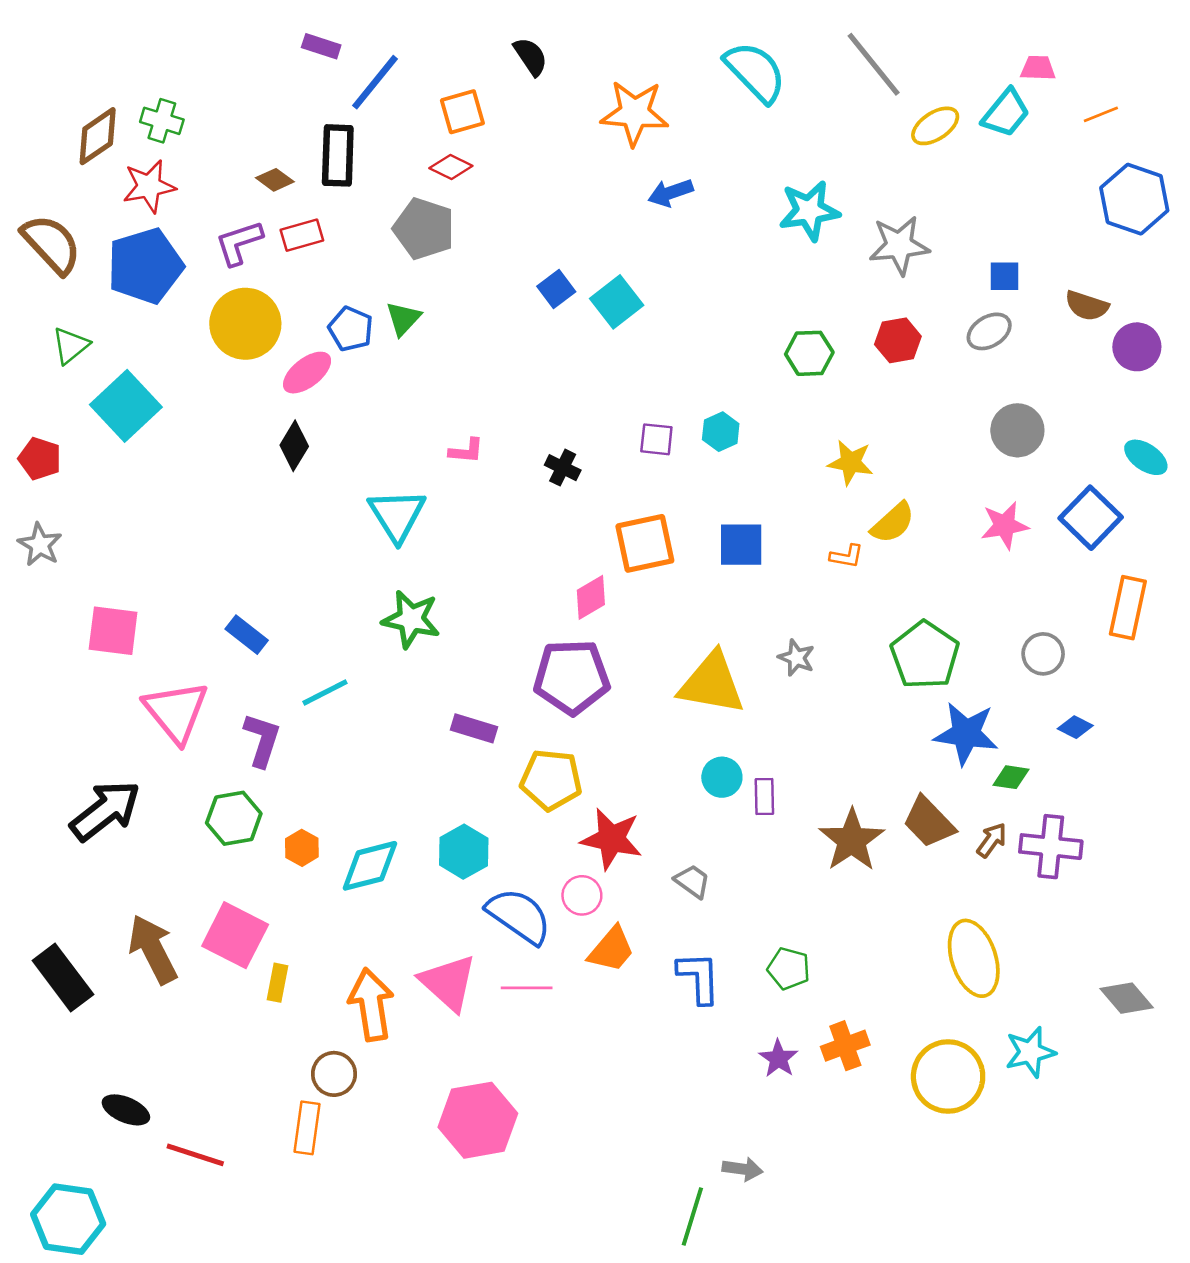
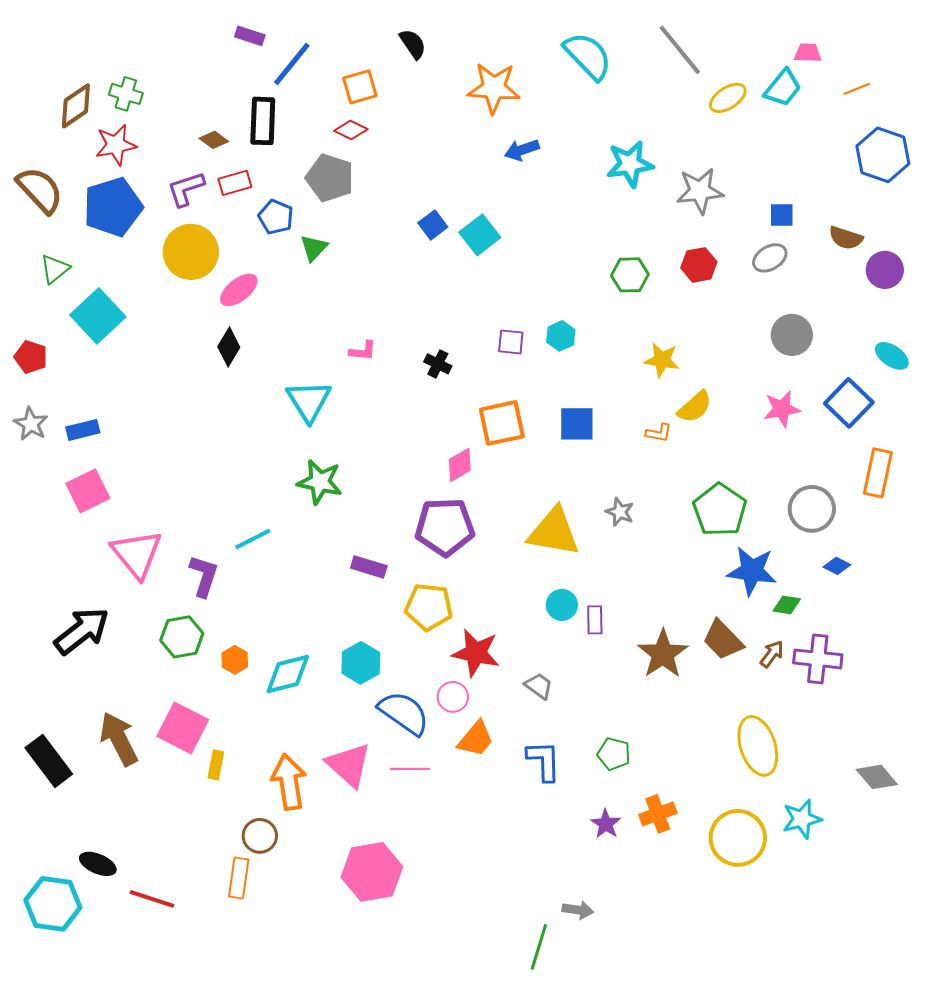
blue pentagon: (351, 329) -> (276, 217), moved
pink square: (113, 631) -> (88, 491), turned -33
blue rectangle: (247, 635) -> (83, 430), moved, turned -52
gray circle: (1043, 654) -> (812, 509), size x1.4
cyan hexagon: (68, 1219) -> (53, 904), moved

